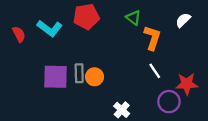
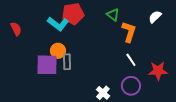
cyan L-shape: (50, 28) -> (58, 24), moved
orange circle: (95, 77) -> (58, 51), moved
purple circle: (169, 102) -> (131, 86), moved

